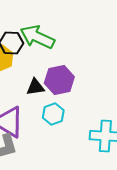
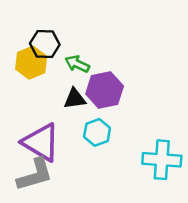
green arrow: (37, 37) -> (77, 64), moved, size x0.6

